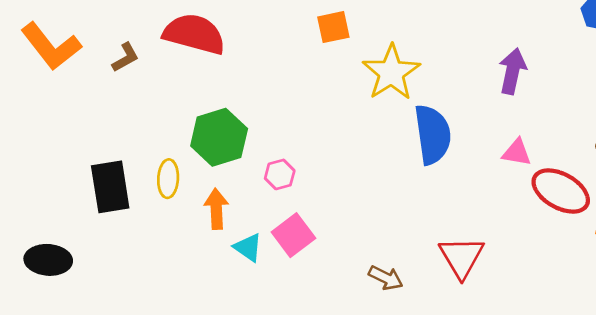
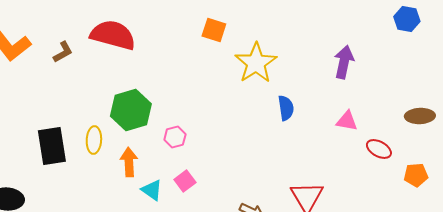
orange square: (333, 27) -> (214, 30), turned 30
blue semicircle: (433, 135) -> (286, 108), size x0.6
red ellipse: (561, 191) -> (379, 149), size x0.6
pink square: (293, 235) -> (185, 181), size x0.7

